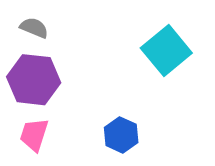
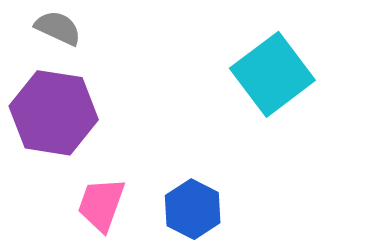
pink trapezoid: (34, 135) -> (101, 204), moved

